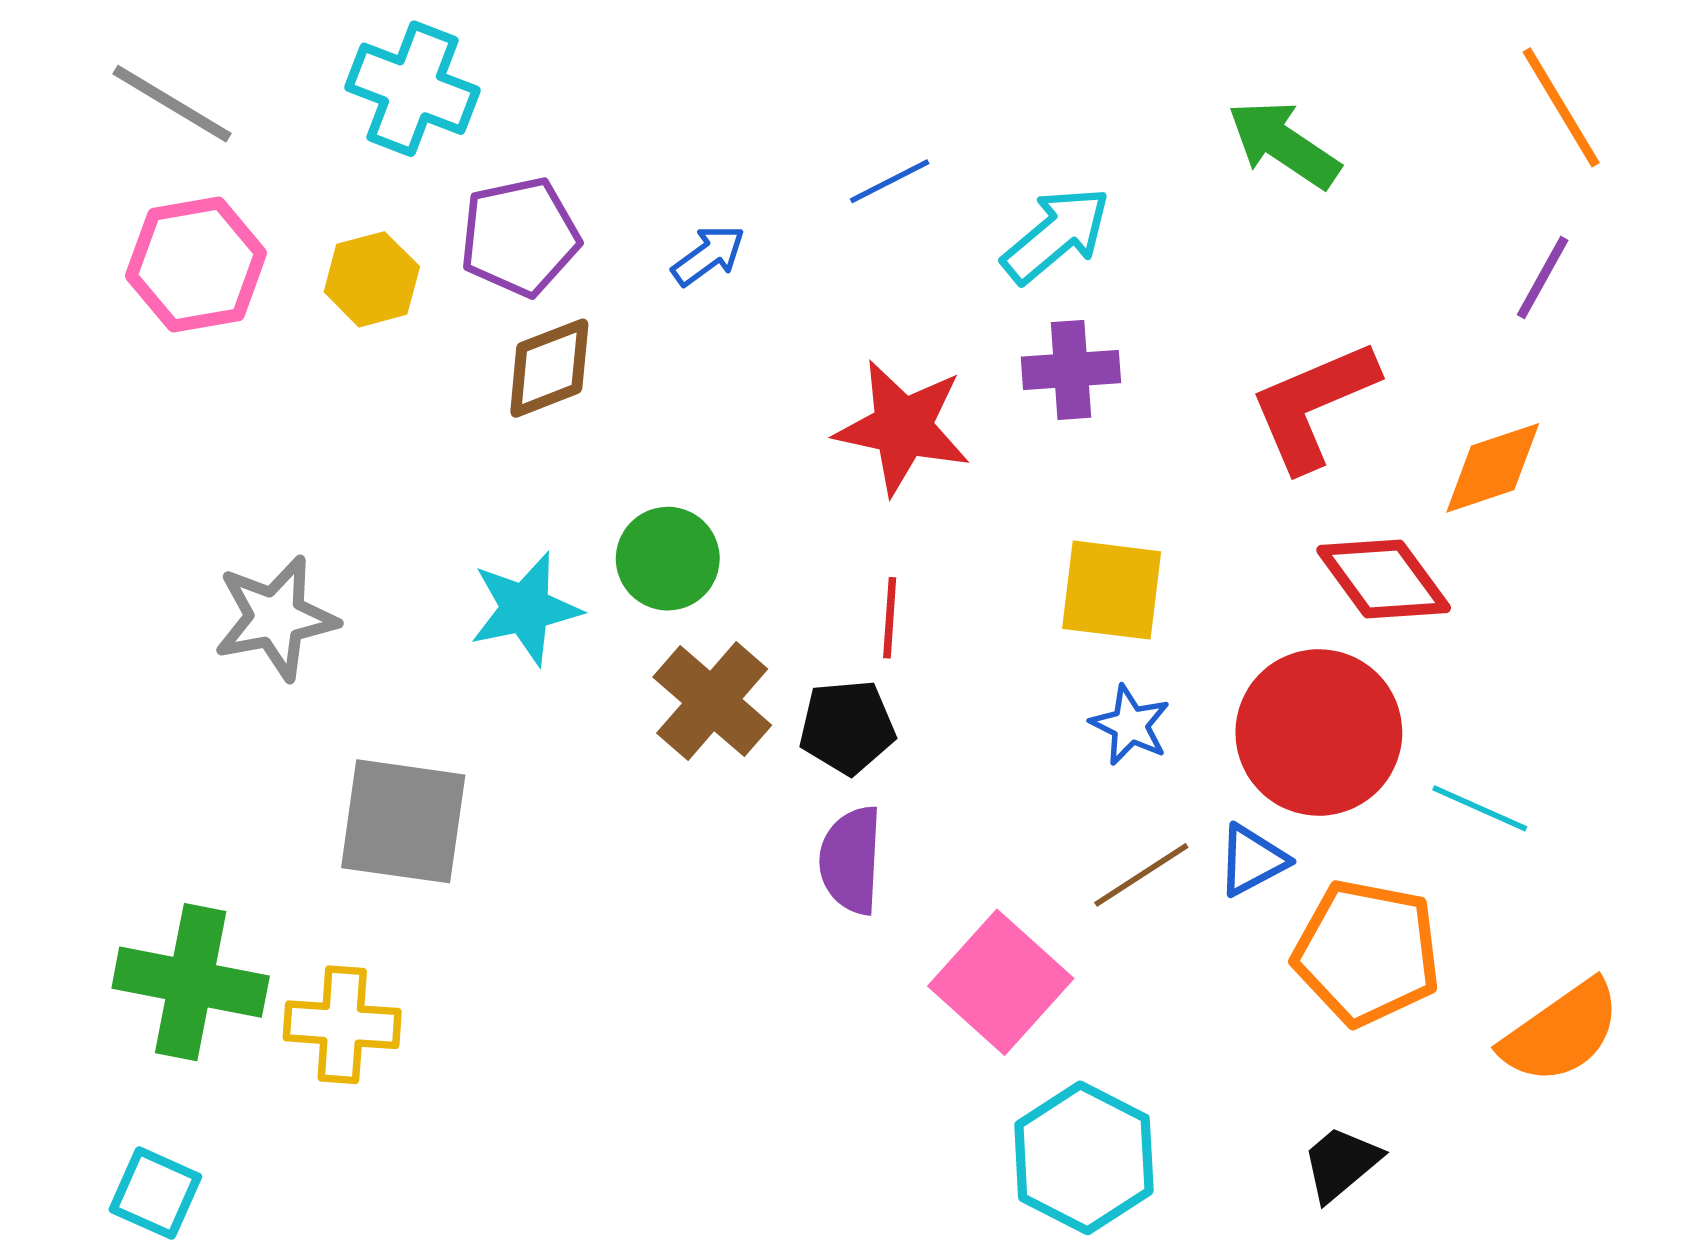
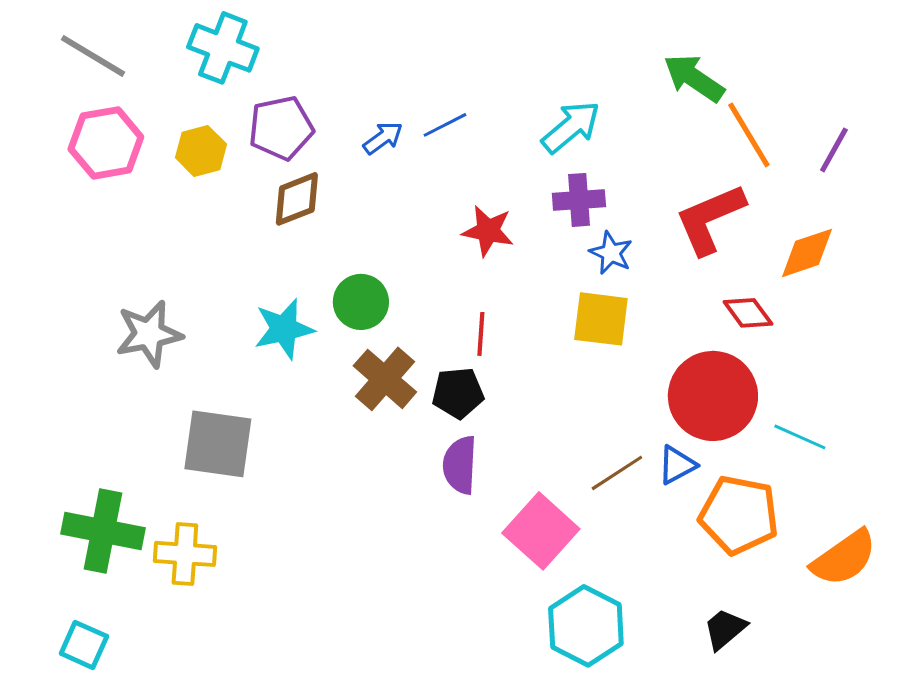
orange line: (1561, 107) -> (749, 135), moved
blue line: (890, 181) -> (445, 125), moved
red star: (903, 427) -> (488, 231), size x0.7
red diamond: (1384, 579) -> (748, 313), size x0.7
blue star: (1130, 725) -> (611, 253), moved

